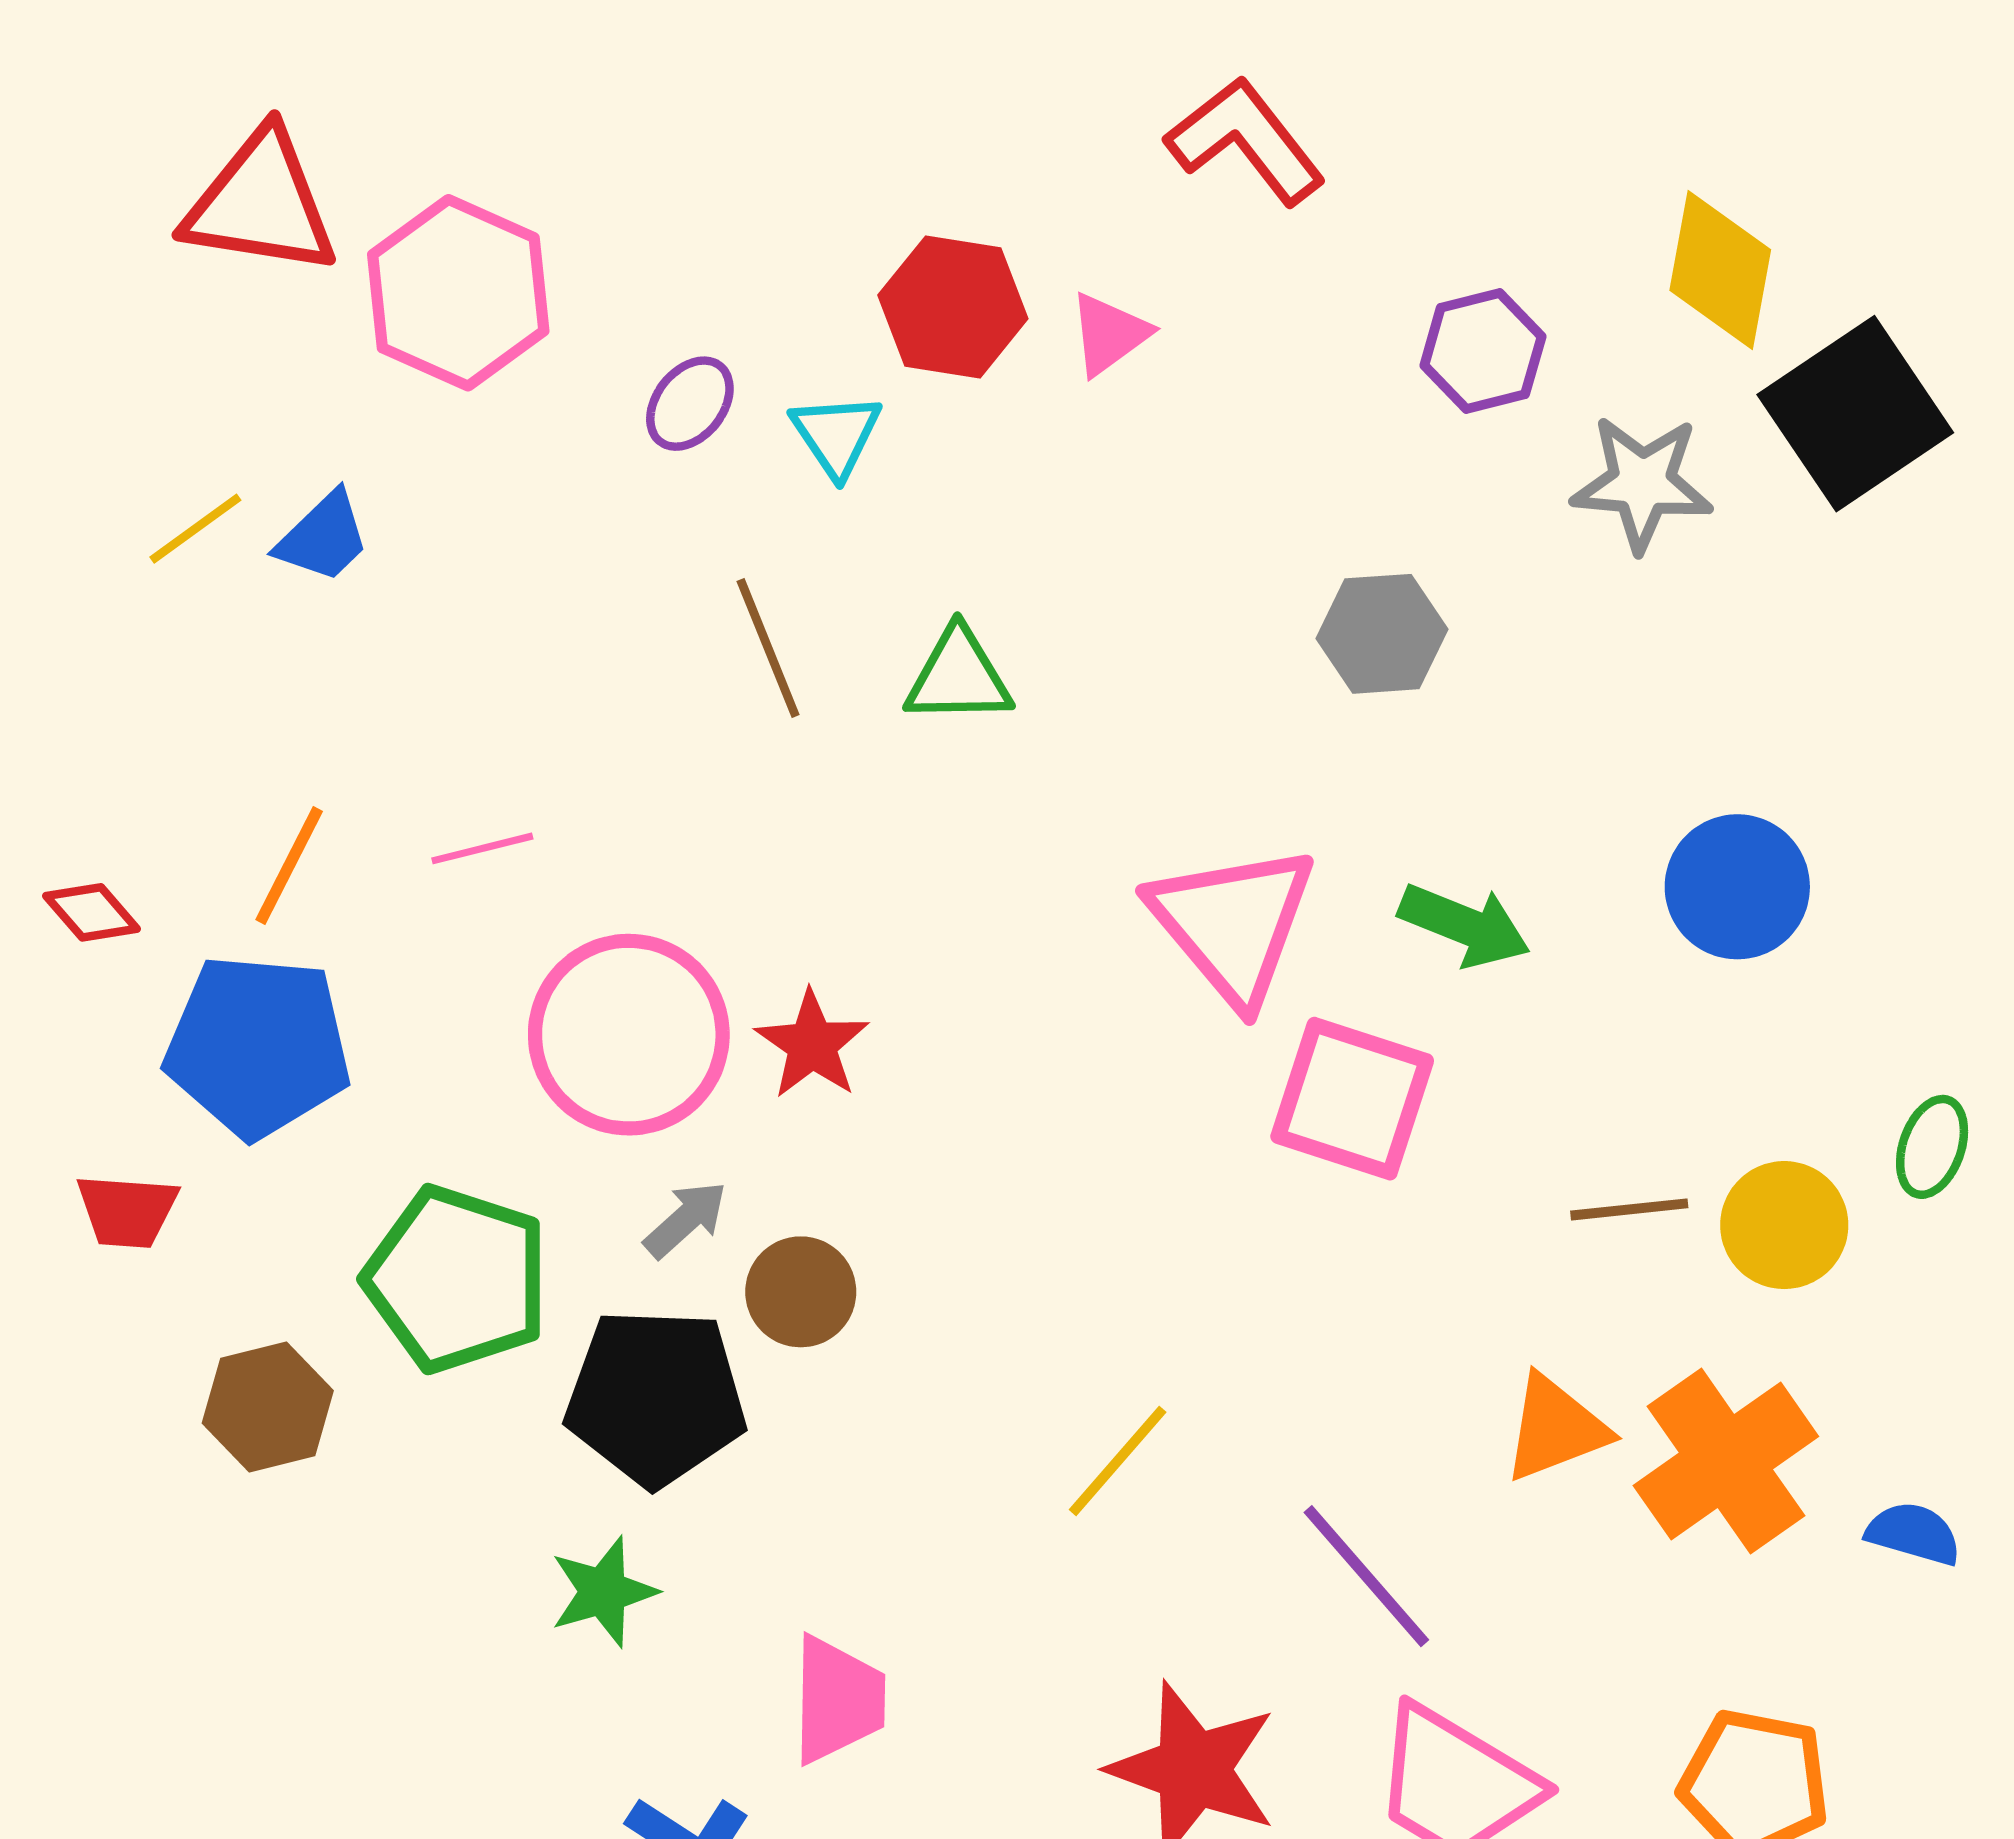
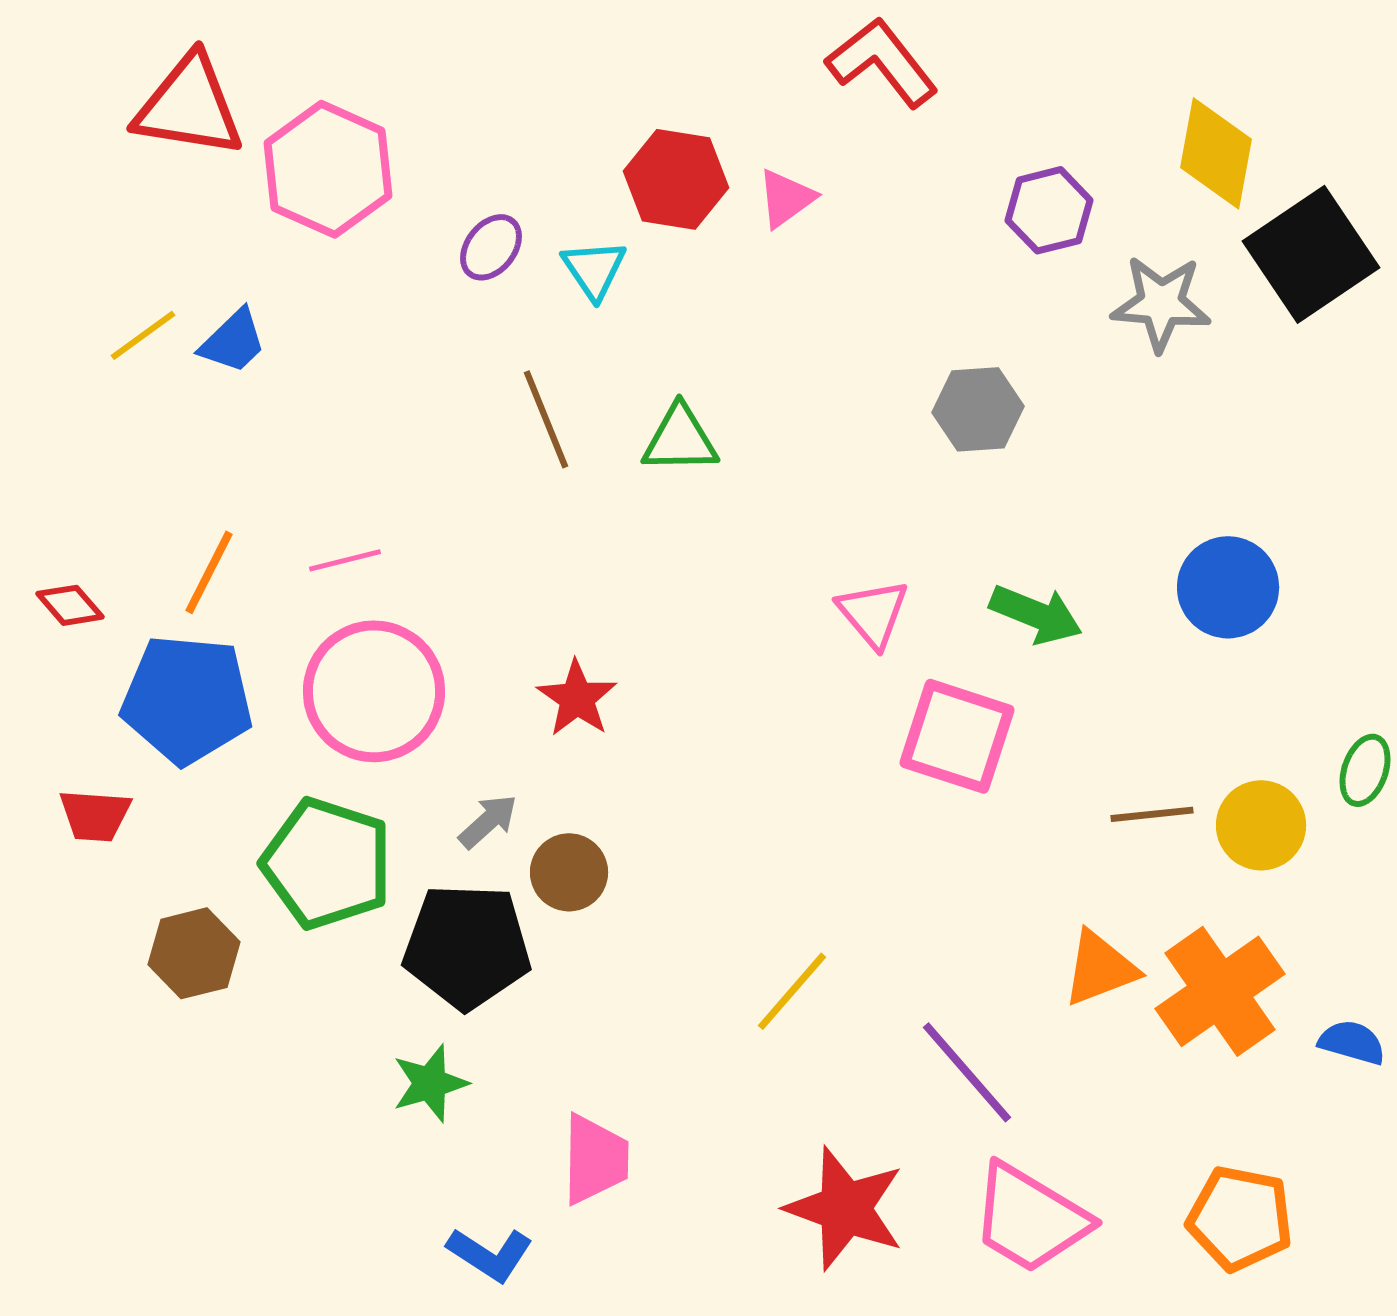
pink triangle: (1233, 924) -> (873, 613), size x0.6
pink circle: (629, 1035) -> (374, 691), moved

